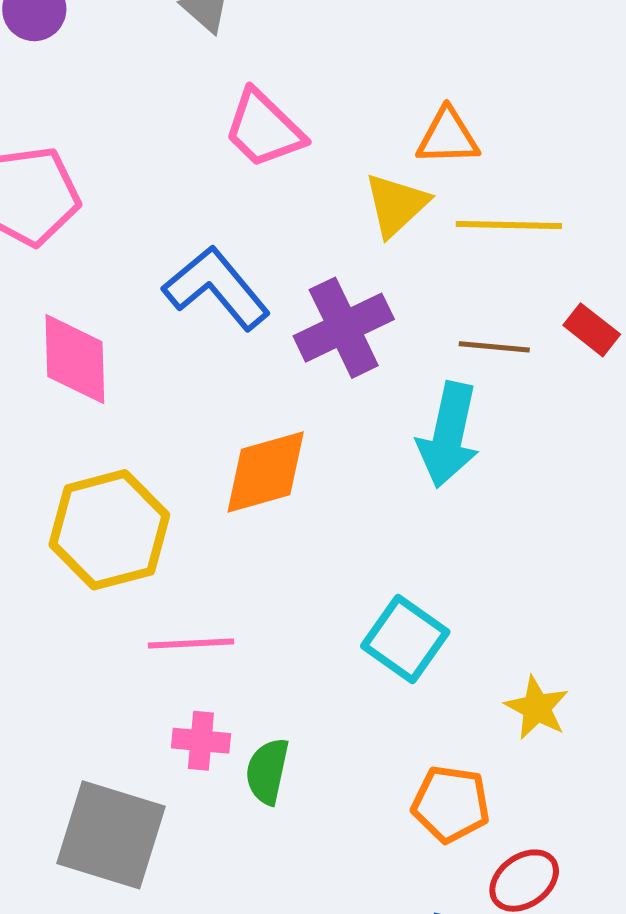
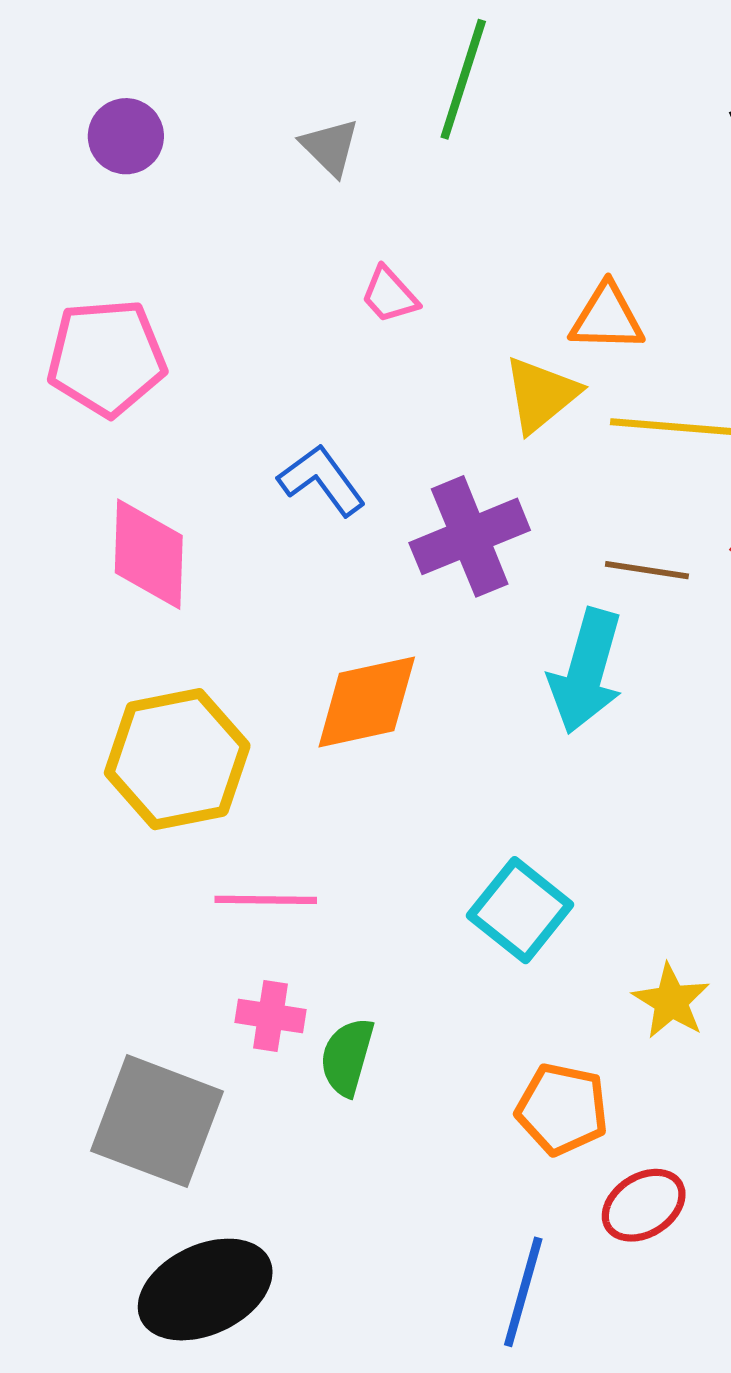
pink trapezoid: (264, 129) -> (389, 295), size x0.6
blue L-shape: (216, 288) -> (322, 480), size x0.7

